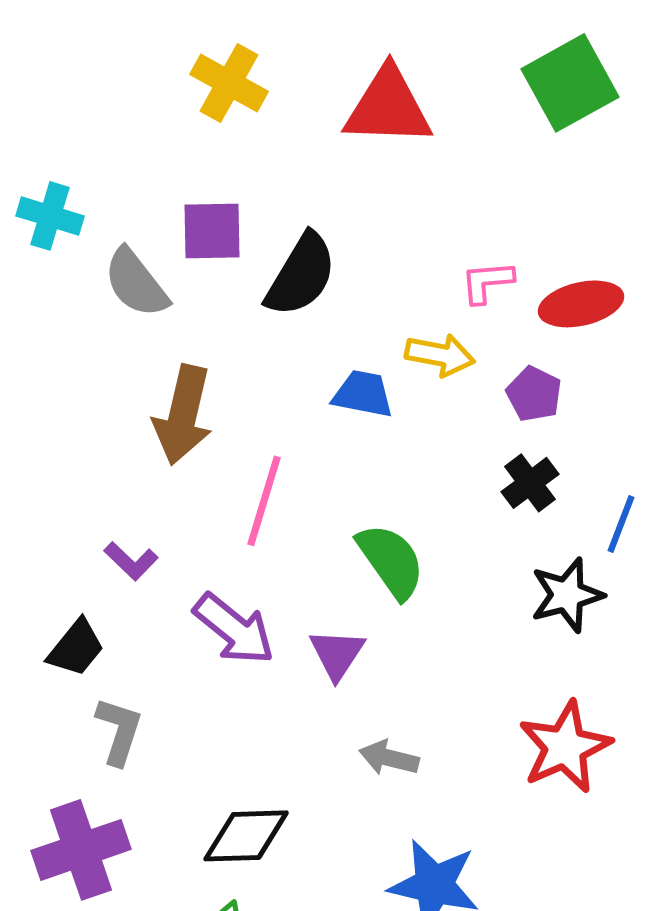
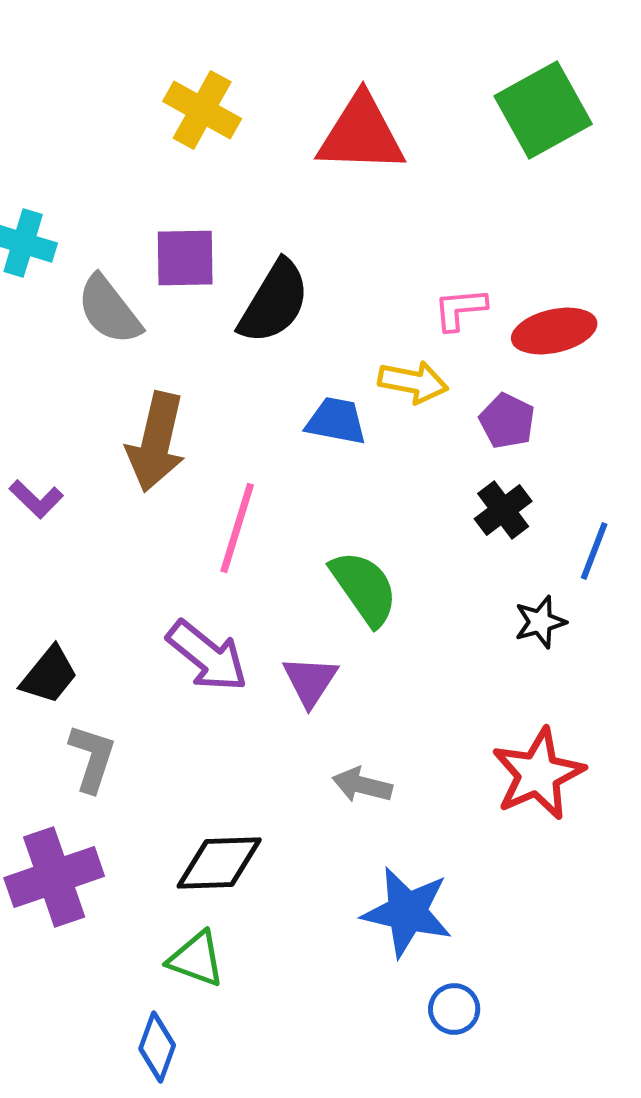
purple L-shape: (131, 561) -> (36, 499), moved
black star: (567, 595) -> (540, 622), size x0.7

